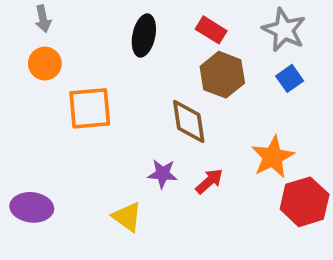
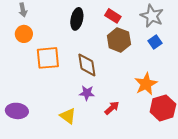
brown diamond: (189, 121) -> (87, 65), moved
red arrow: (209, 181) -> (112, 108), moved

